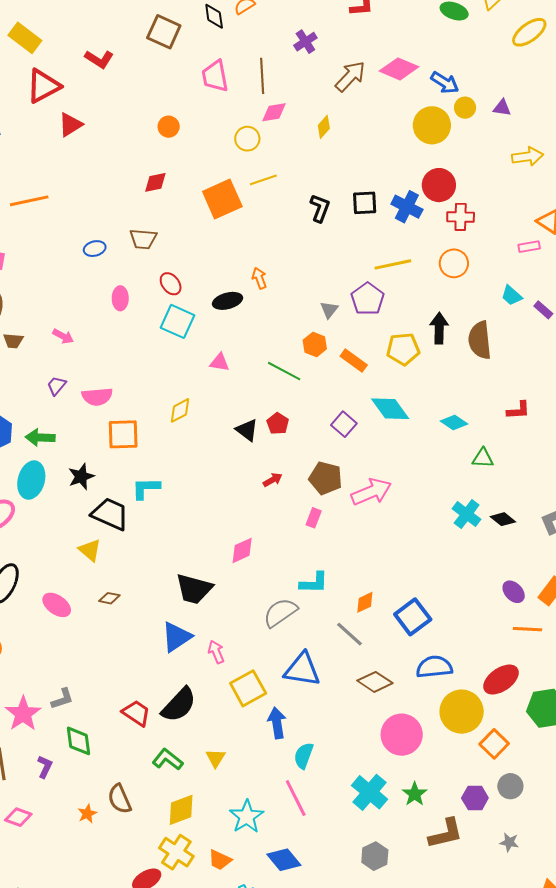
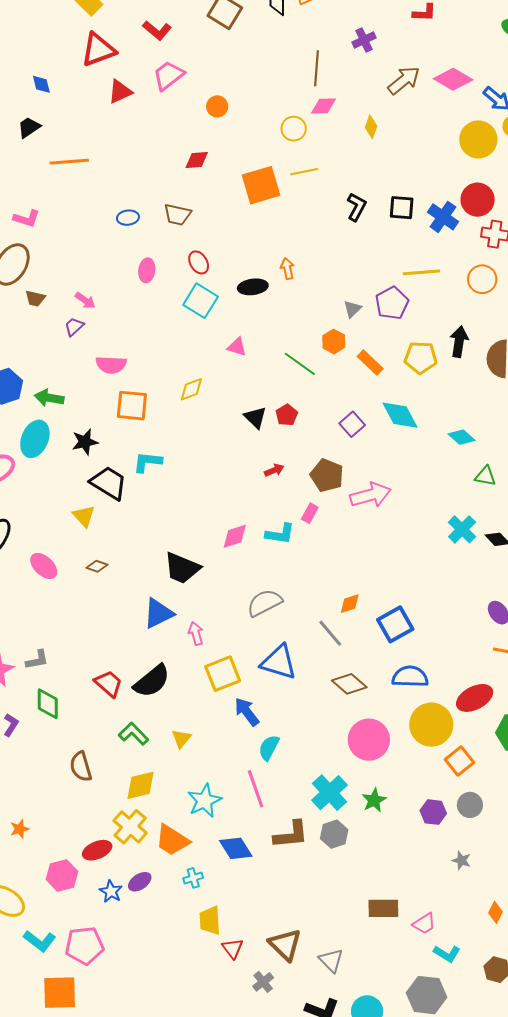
pink trapezoid: (215, 76) -> (168, 75), moved, turned 56
yellow diamond: (324, 127) -> (371, 127), turned -30
purple trapezoid: (57, 386) -> (74, 327), moved
cyan L-shape: (314, 583) -> (280, 534), moved
blue arrow: (277, 723) -> (247, 712), turned -36
orange star: (87, 814) -> (20, 829), moved
brown L-shape: (446, 834) -> (291, 835), moved
gray hexagon: (375, 856) -> (334, 834), moved
orange trapezoid: (220, 860) -> (172, 840), size x1.5

